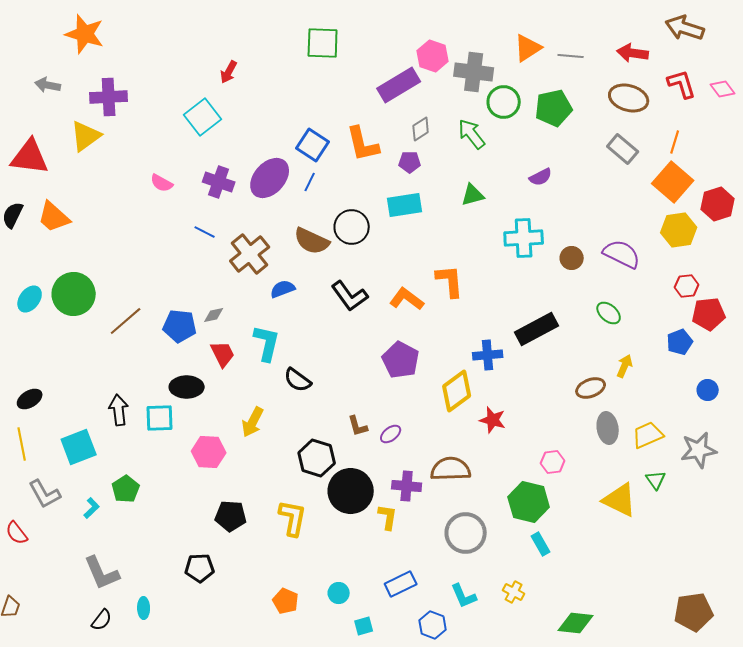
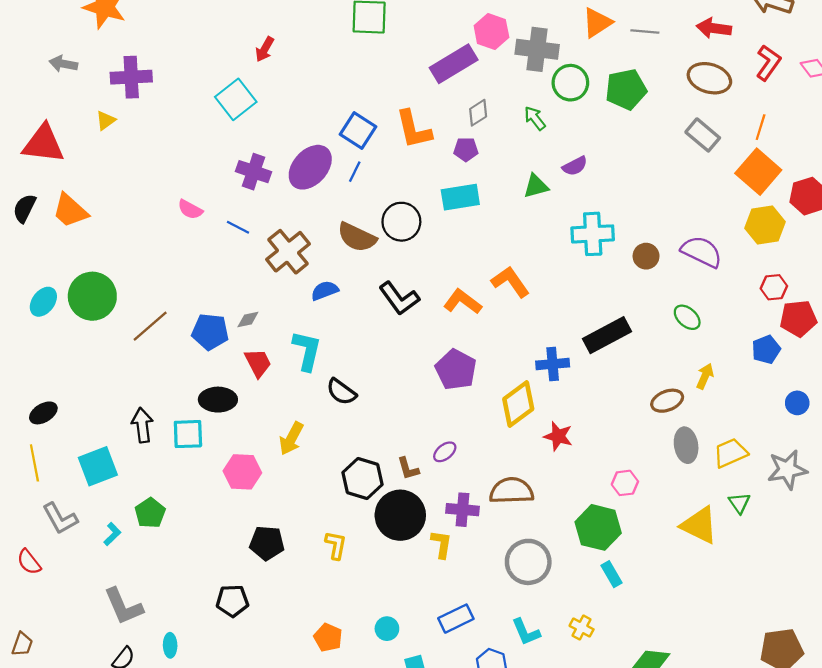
red L-shape: (682, 84) -> (768, 63), turned 52
green arrow: (472, 134) -> (535, 118), size x0.7
yellow triangle: (86, 136) -> (106, 120), size x0.6
purple semicircle: (541, 177) -> (575, 166), moved
pink semicircle: (162, 183) -> (190, 209), moved
orange L-shape: (450, 281) -> (510, 282), turned -30
brown L-shape: (358, 426) -> (408, 469), moved
yellow L-shape: (293, 518) -> (336, 545), size x0.7

